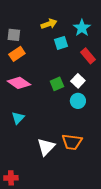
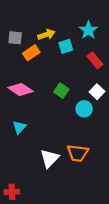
yellow arrow: (49, 24) -> (46, 34), moved
orange rectangle: (17, 54) -> (31, 53), moved
white square: (78, 81) -> (97, 92), moved
green square: (57, 84) -> (61, 91), turned -32

